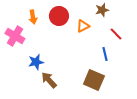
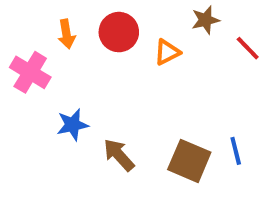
red line: (116, 34) -> (248, 48), moved
blue line: (105, 54) -> (236, 151), moved
brown arrow: (49, 80) -> (119, 155), moved

